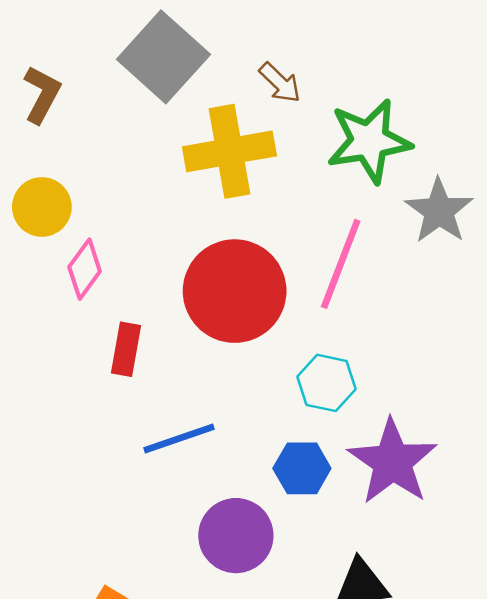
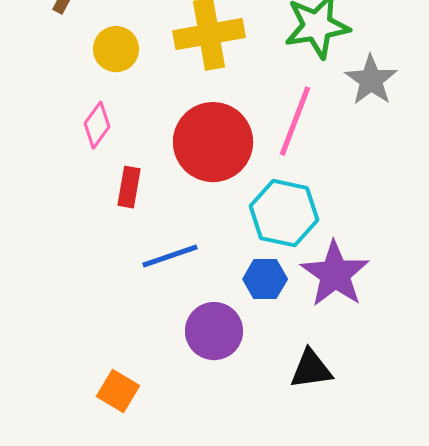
yellow circle: (42, 207) -> (116, 49), moved
cyan hexagon: (326, 383) -> (284, 213), size x1.5

